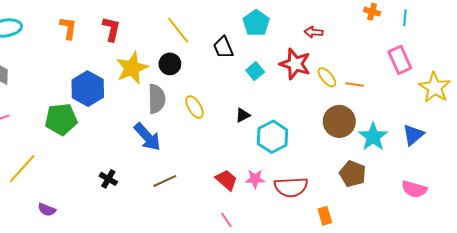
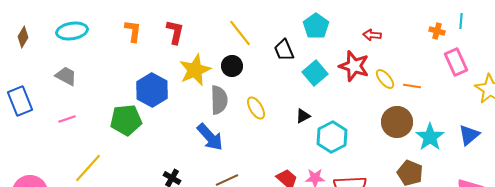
orange cross: (372, 12) -> (437, 31), moved
cyan square: (255, 71) -> (315, 73), size x1.4

